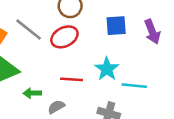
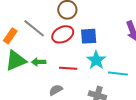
blue square: (116, 26) -> (89, 36), moved
green arrow: (32, 93) -> (39, 62), moved

